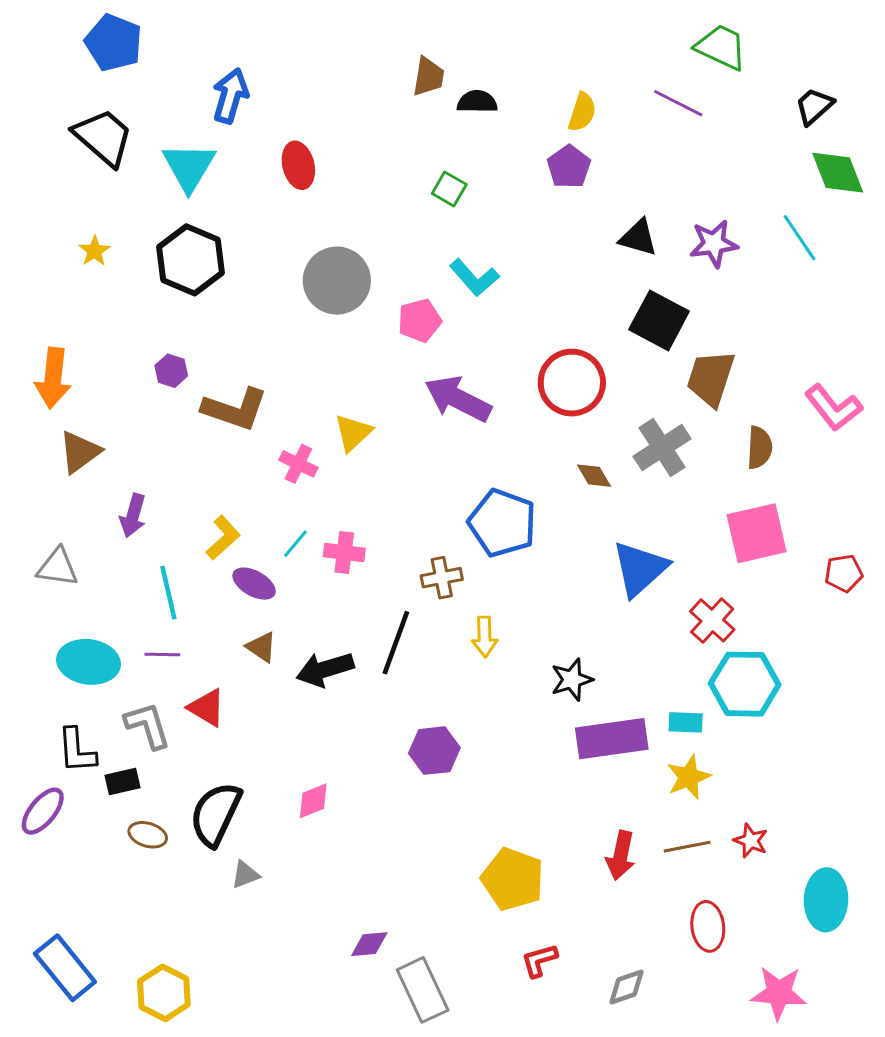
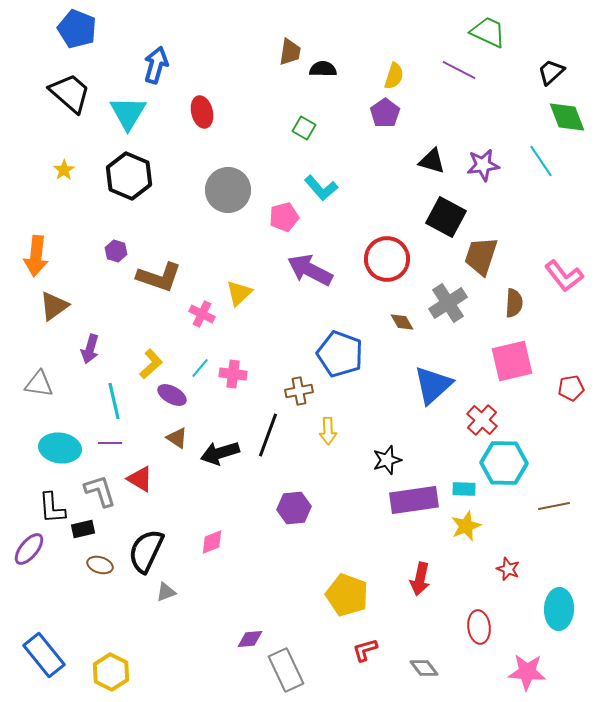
brown line: (687, 847) -> (554, 506), moved
gray diamond: (626, 987) -> (424, 668), turned 72

